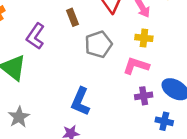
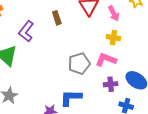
gray pentagon: (98, 44) -> (79, 64), moved
blue L-shape: (80, 102) -> (71, 98), moved, turned 65

